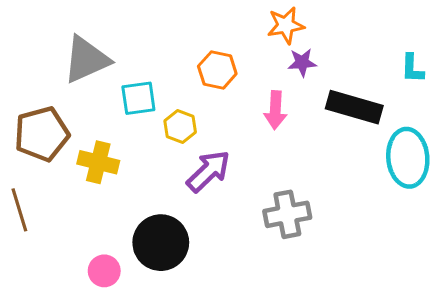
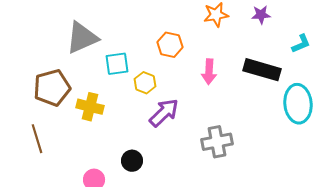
purple star: (302, 63) -> (261, 15), moved
cyan L-shape: (412, 68) -> (301, 44), turned -115
black circle: (161, 243) -> (132, 161), size x0.6

